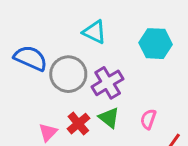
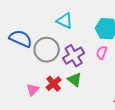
pink semicircle: (148, 119) -> (102, 53), moved

